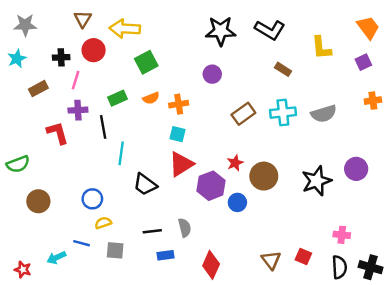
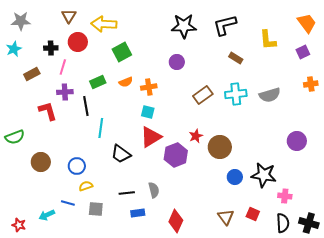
black L-shape: (270, 30) -> (225, 25), turned 135
black star: (317, 181) -> (264, 175), moved, turned 30
brown circle: (38, 201) -> (41, 162), moved
blue circle: (237, 202) -> (235, 177), moved

